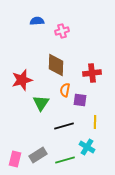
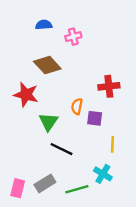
brown diamond: (56, 65) -> (47, 65), moved, turned -45
red star: (22, 80) -> (26, 95), turned 30
black line: (64, 126) -> (61, 149), moved, turned 42

